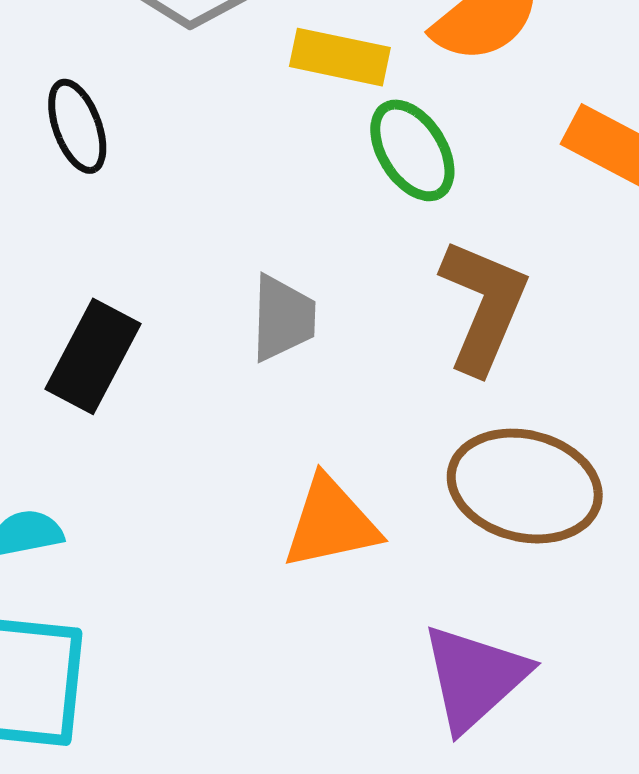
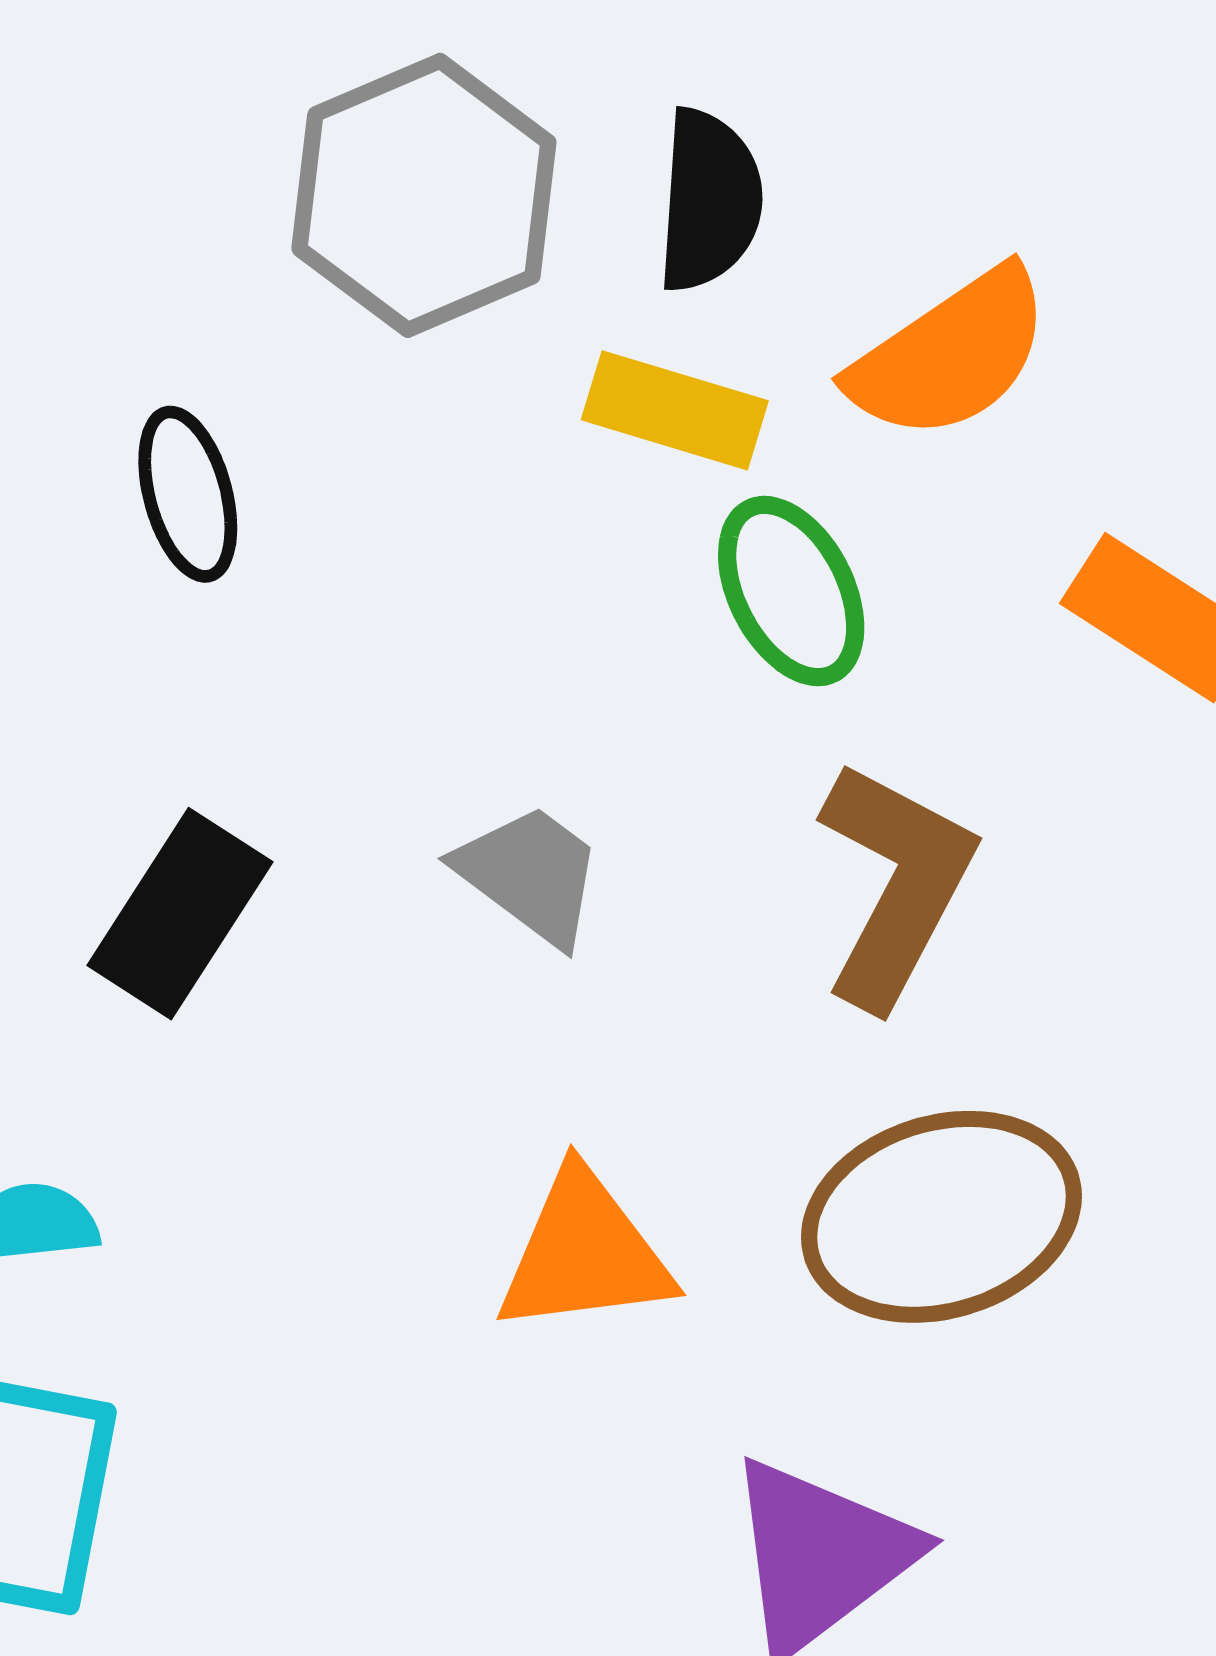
gray trapezoid: (283, 318) -> (530, 874), turned -60
brown ellipse: (525, 486) -> (941, 1217), turned -36

